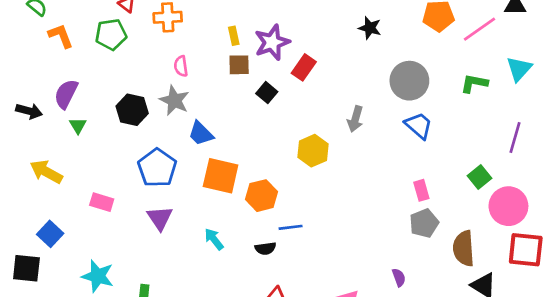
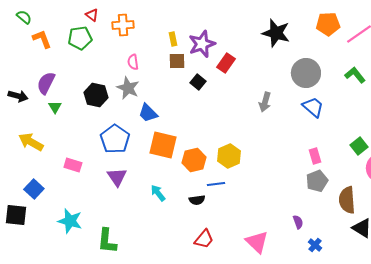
black star: (370, 28) -> (276, 33), size x1.6
green L-shape: (474, 83) -> (355, 75), turned 40
yellow hexagon: (313, 151) -> (229, 156), moved

